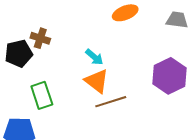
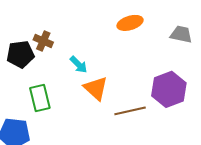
cyan arrow: (94, 57) -> (79, 65), moved
brown line: (111, 102) -> (130, 111), moved

